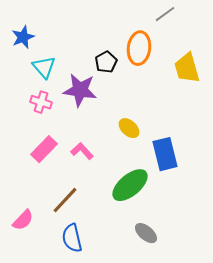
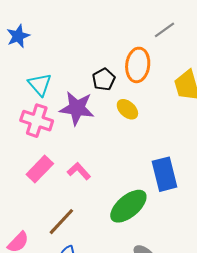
blue star: (23, 37) -> (18, 36), moved
pink cross: (41, 102) -> (37, 121), size x1.4
yellow ellipse: (129, 128) -> (127, 109), moved

